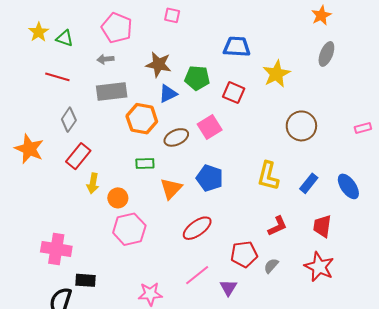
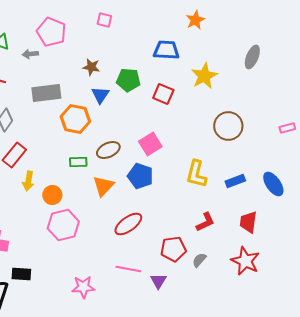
orange star: (321, 15) -> (195, 20), moved
gray arrow: (105, 59) -> (30, 54), moved
brown star: (159, 64) -> (91, 67), size x0.7
blue triangle: (168, 94) -> (100, 95), turned -30
pink square: (210, 127) -> (150, 144), moved
brown ellipse: (176, 137) -> (108, 150), moved
blue rectangle: (309, 183) -> (235, 181), turned 30
pink line: (197, 275) -> (128, 269), turned 50

